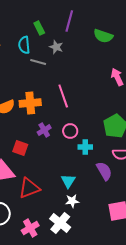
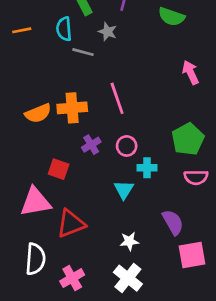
purple semicircle: (104, 171) -> (173, 222), moved
cyan triangle: (68, 181) -> (124, 190), moved
white cross: (60, 223) -> (128, 278), moved

